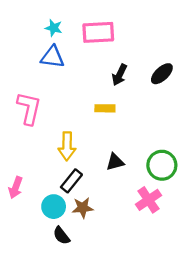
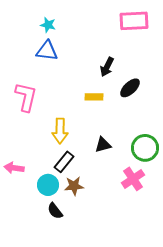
pink rectangle: (98, 32) -> (134, 21), moved
black ellipse: (162, 74) -> (130, 88), moved
pink arrow: (16, 188) -> (14, 168), turned 78

